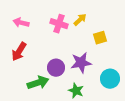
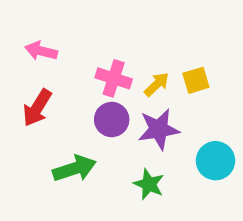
yellow arrow: (80, 20) -> (157, 84), moved
pink cross: (59, 24) -> (114, 78), moved
purple circle: (56, 68) -> (112, 120), moved

